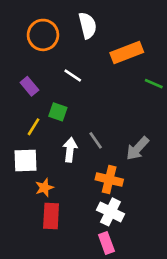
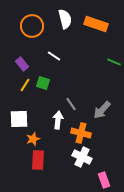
orange rectangle: (127, 52) -> (96, 24), moved, turned 40
yellow line: (34, 127) -> (25, 85), moved
white arrow: (70, 150) -> (58, 120), moved
pink rectangle: (106, 243) -> (104, 180), moved

